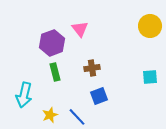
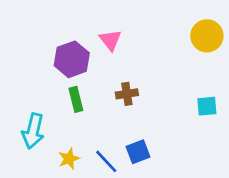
blue square: (99, 96) -> (138, 152), moved

